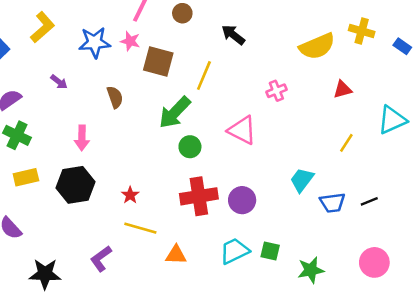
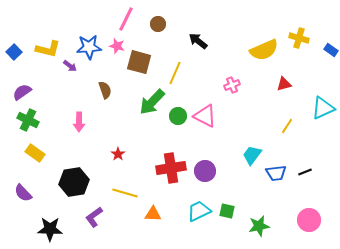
yellow L-shape: (42, 27) -> (48, 49), moved, turned 55
purple arrow: (59, 82) -> (70, 66), moved
green circle: (190, 147) -> (178, 116), moved
yellow rectangle: (26, 177) -> (35, 153), turned 48
black hexagon: (76, 185) -> (74, 182), moved
red star: (130, 195) -> (118, 154), moved

